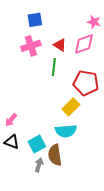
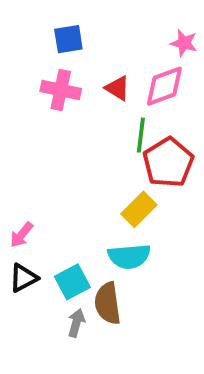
pink cross: (31, 46) -> (61, 90), turned 30
green line: (54, 67) -> (141, 135), moved
red pentagon: (86, 83) -> (168, 162), turned 30
black triangle: (12, 142) -> (23, 278), turned -49

